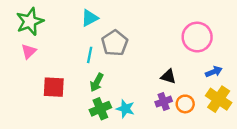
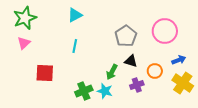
gray pentagon: (115, 43) -> (126, 36), moved
black triangle: (168, 76) -> (131, 61), moved
green arrow: (97, 82) -> (112, 72), moved
orange circle: (185, 104) -> (155, 71), moved

